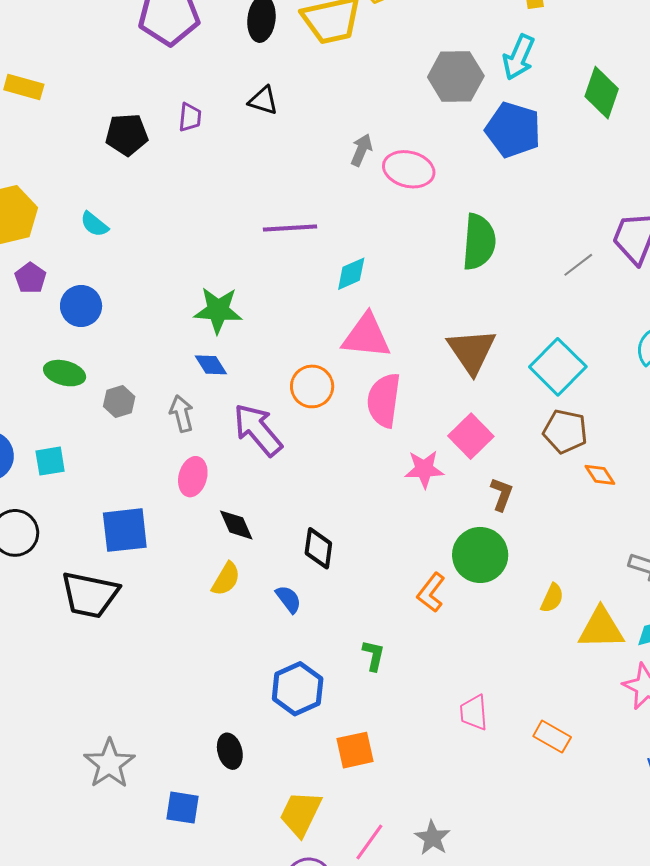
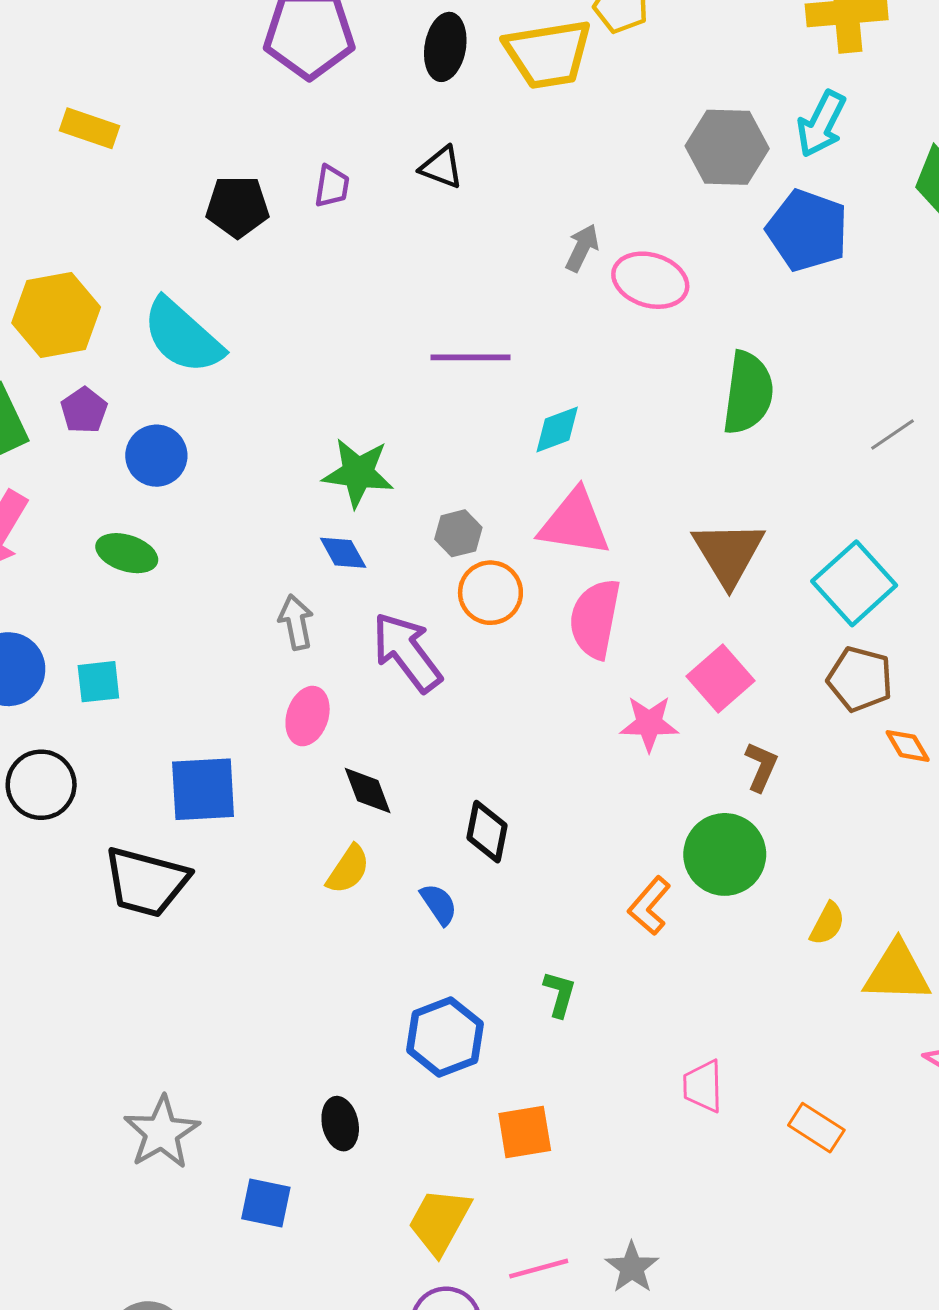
cyan semicircle: (94, 224) -> (183, 336), size x2.0
gray hexagon: (119, 401) -> (458, 533), moved
pink line: (369, 842) -> (539, 1269), turned 36

